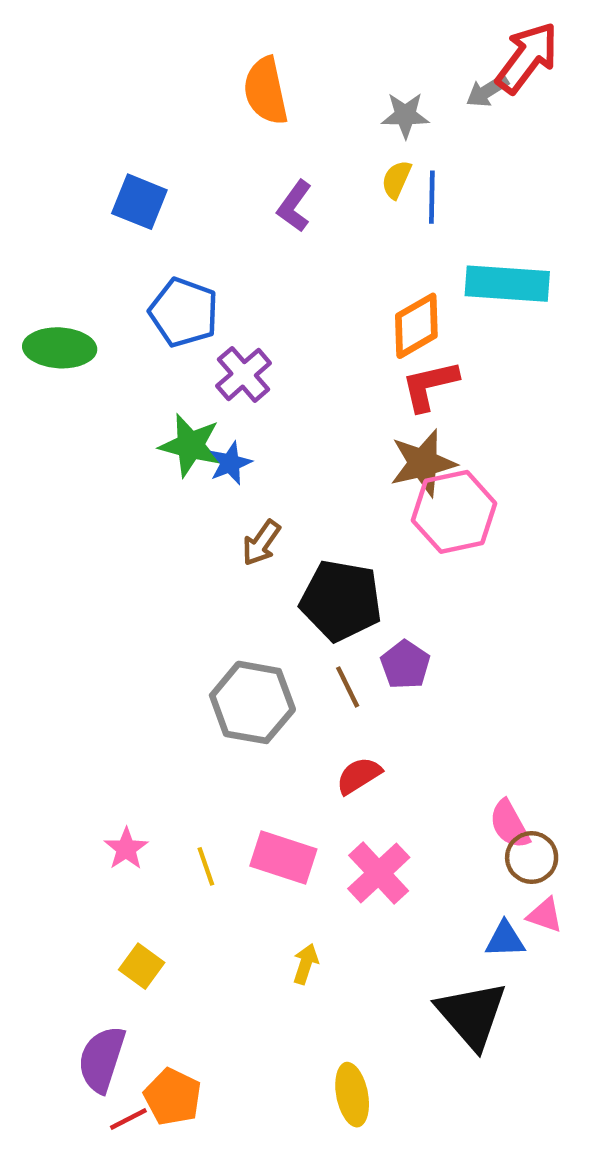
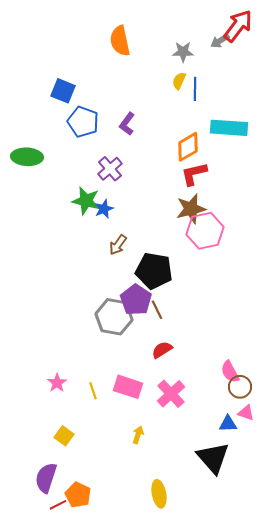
purple L-shape: (294, 206) -> (127, 124), moved
blue pentagon: (184, 312) -> (83, 122), moved
purple pentagon: (405, 665) -> (136, 300), moved, size x1.4

